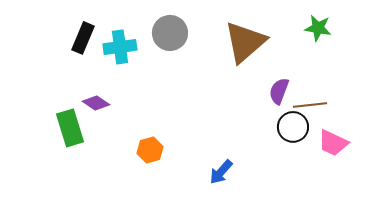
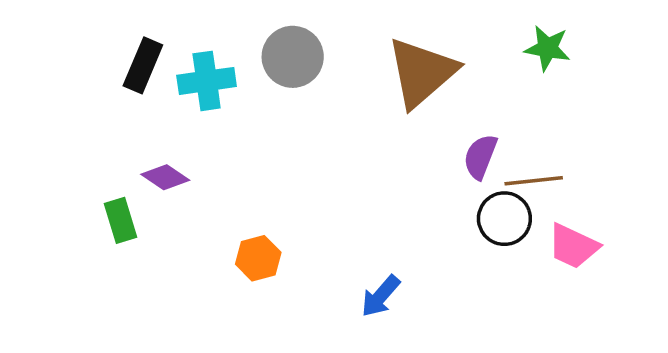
green rectangle: (70, 128) -> (121, 220), size x0.7

